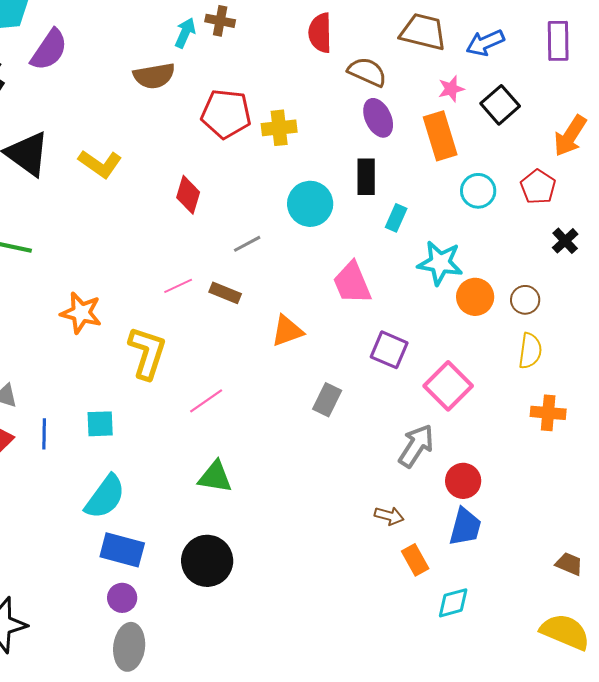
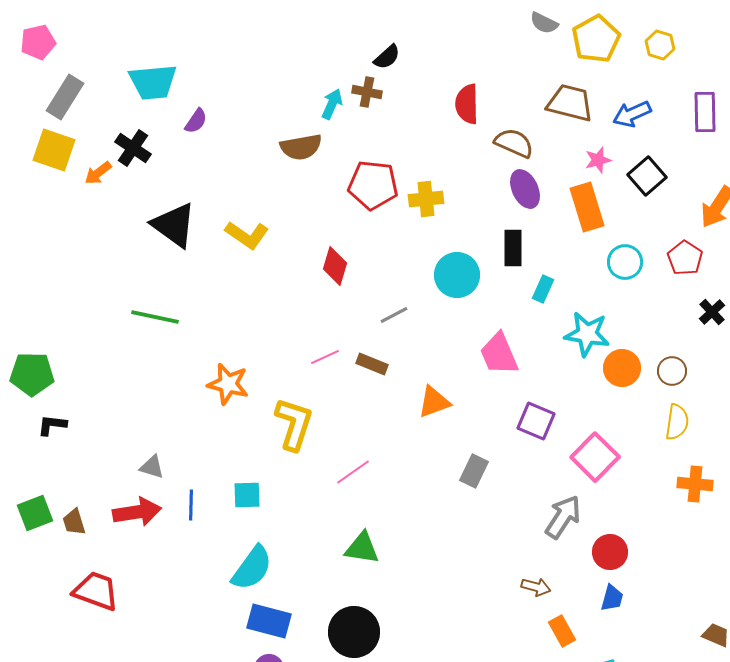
purple semicircle: (49, 50) -> (196, 121), size x0.6
blue trapezoid: (465, 527) -> (612, 598), size x0.7

